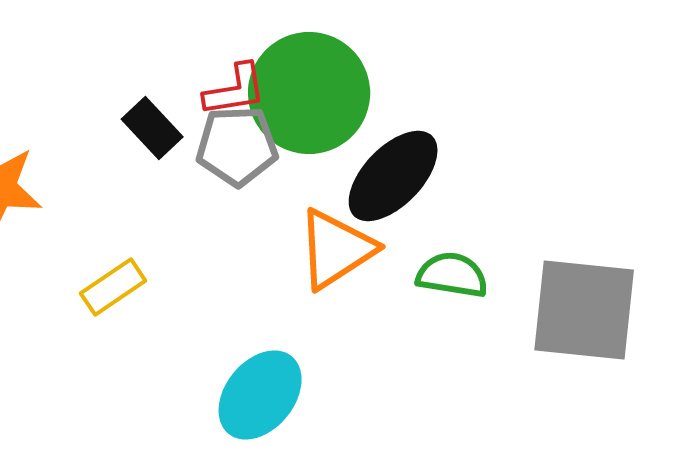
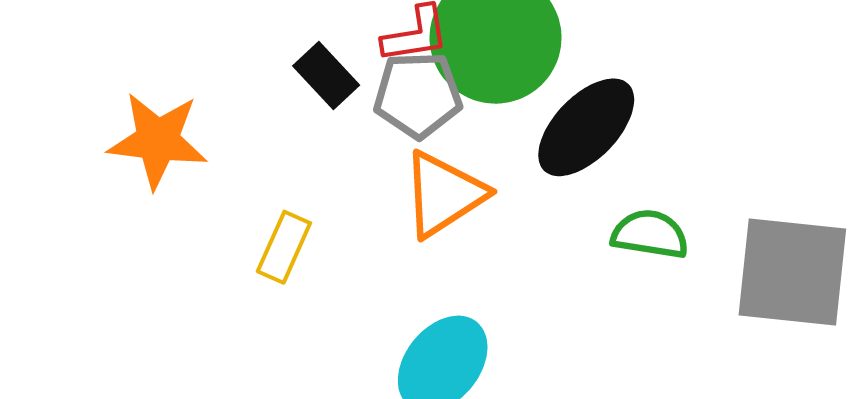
orange triangle: (336, 249) -> (444, 194), moved
yellow rectangle: (113, 287) -> (284, 247), turned -32

